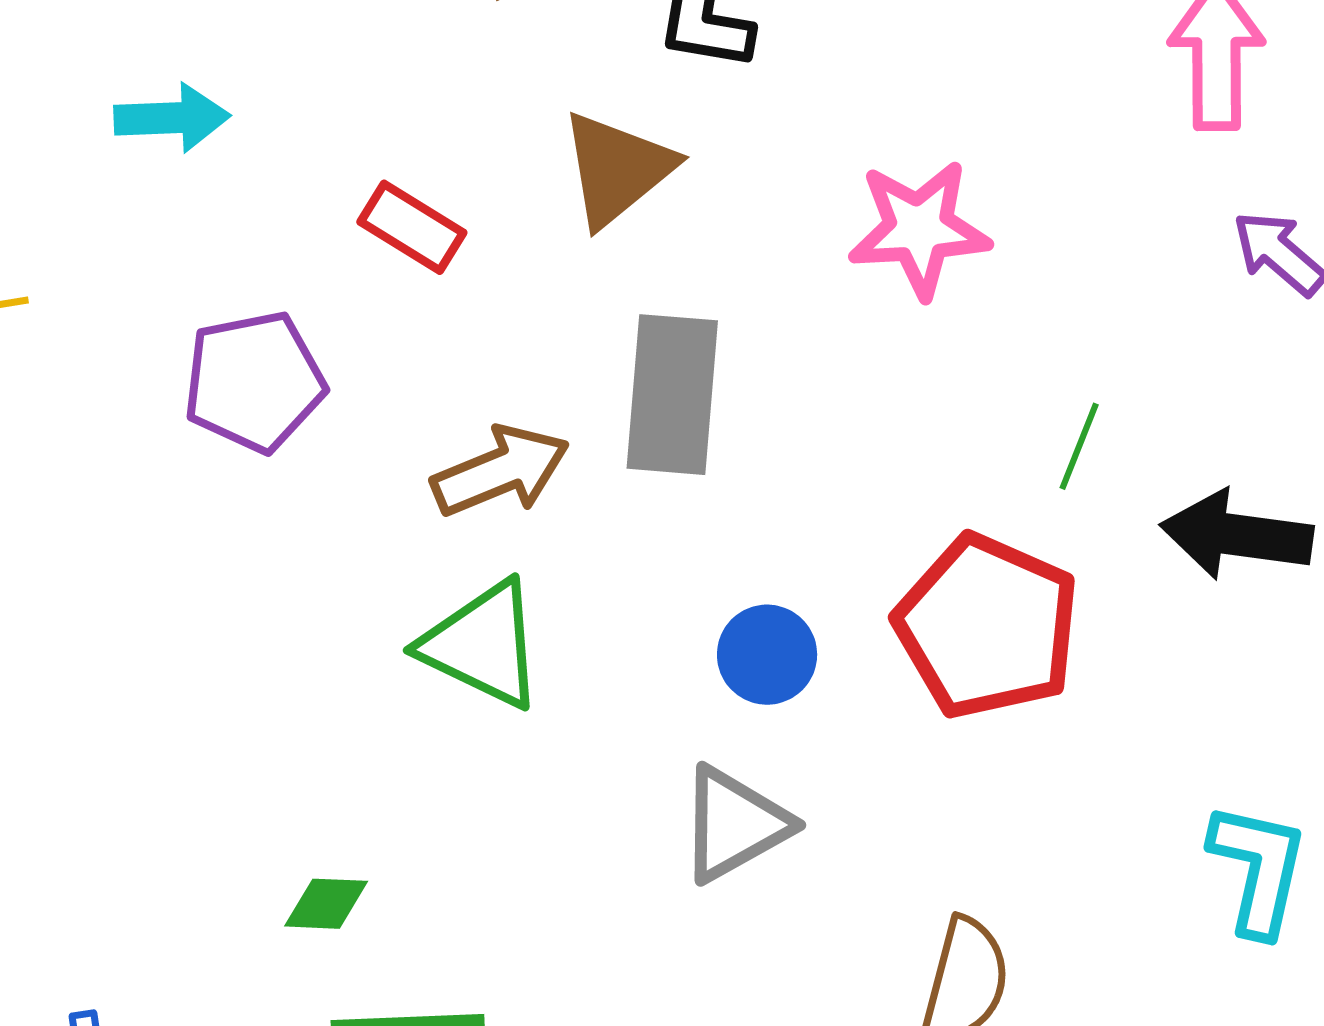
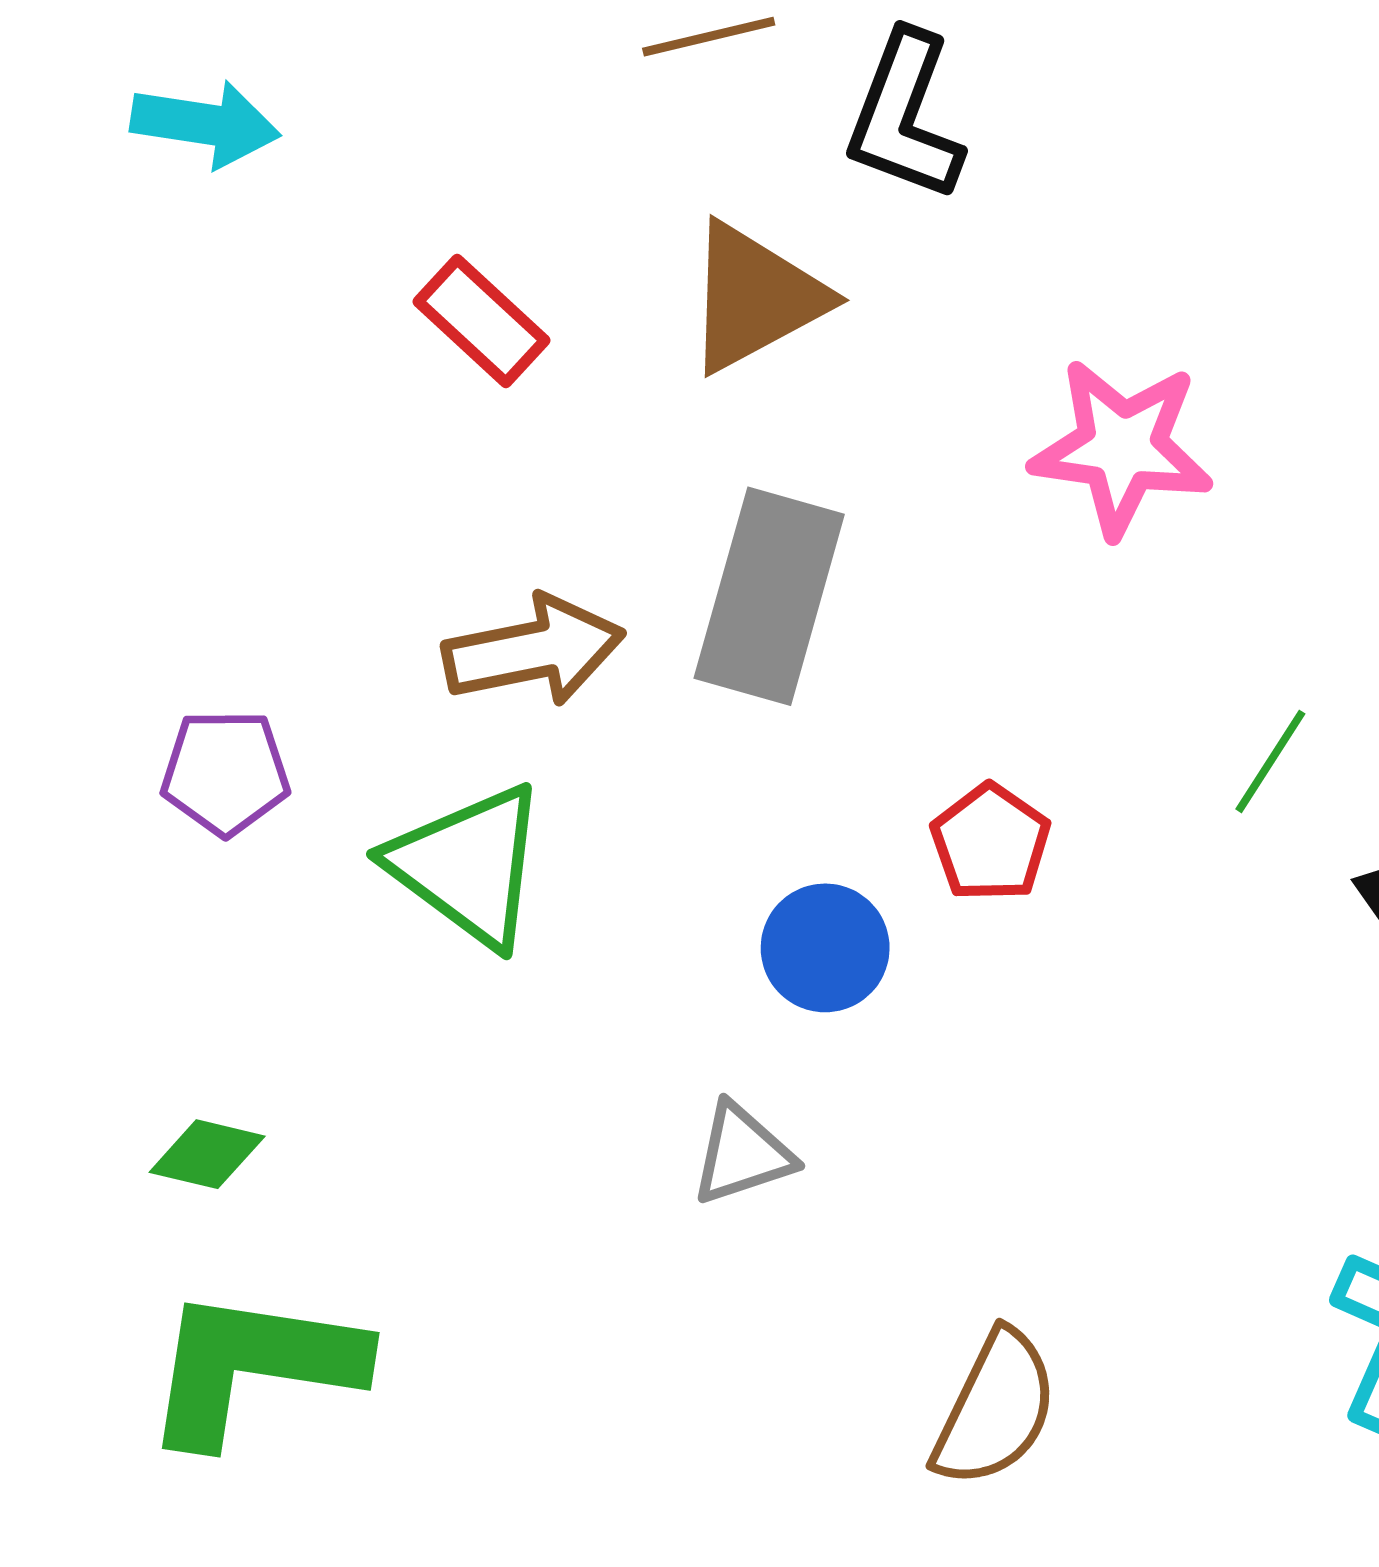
purple pentagon: (254, 382) -> (225, 772), moved, size x0.7
red pentagon: (987, 626) -> (991, 843), moved, size x0.5
gray triangle: (734, 824) -> (742, 1154), size x0.7

